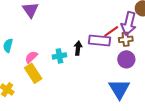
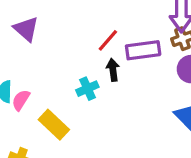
red line: (111, 31) -> (108, 40), moved
pink semicircle: (31, 57) -> (21, 100), moved

